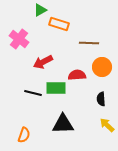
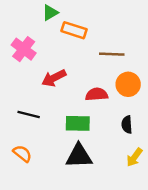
green rectangle: (56, 88) -> (78, 123), moved
black line: (33, 93) -> (29, 115), moved
yellow arrow: (107, 125) -> (134, 157), turned -98
orange semicircle: (24, 135) -> (22, 154), moved, turned -70

